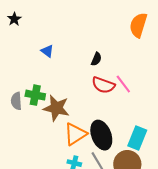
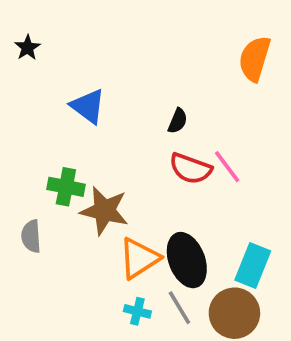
blue triangle: (47, 51) -> (88, 106), size x1.5
gray semicircle: (16, 101) -> (31, 236), moved

